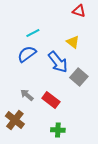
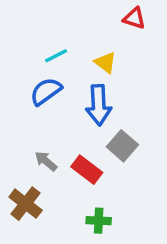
yellow triangle: (73, 42) -> (105, 62), moved
blue arrow: (58, 62) -> (99, 105), turned 35
gray square: (79, 77) -> (122, 146), moved

